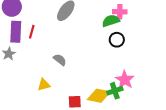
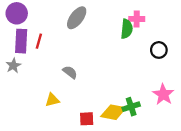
green semicircle: (111, 21) -> (127, 29), turned 114
black circle: (117, 40) -> (159, 50), moved
pink star: (125, 80) -> (163, 94), moved

